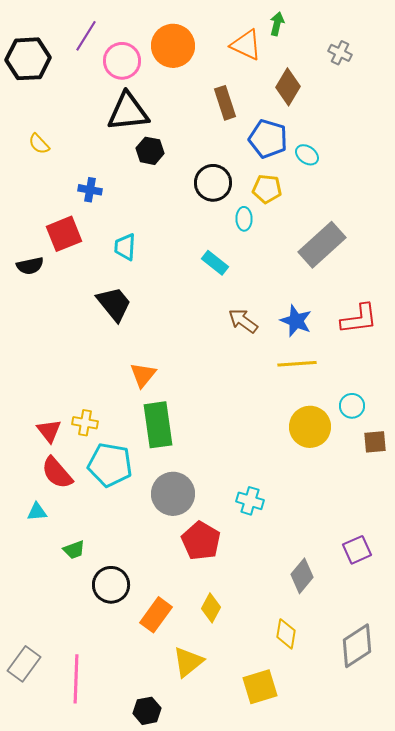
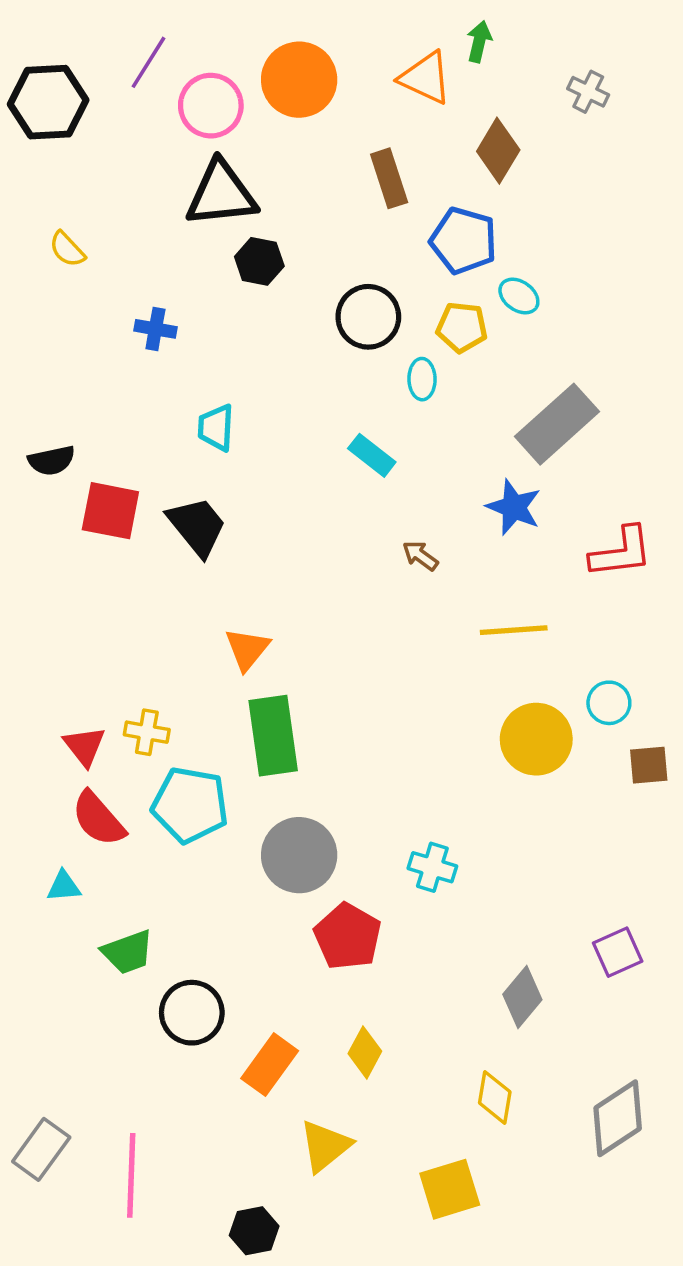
cyan ellipse: (307, 155) -> (519, 296), moved
red square: (64, 234) -> (110, 511), moved, turned 33
brown arrow: (243, 321) -> (420, 556), size x0.7
blue star: (296, 321) -> (514, 507), moved
green trapezoid: (74, 550) -> (128, 952), size x1.4

